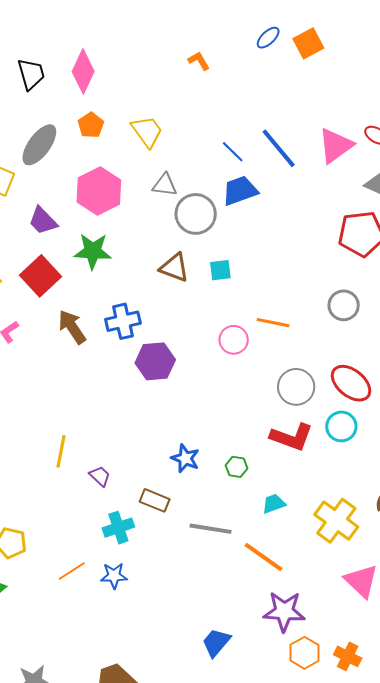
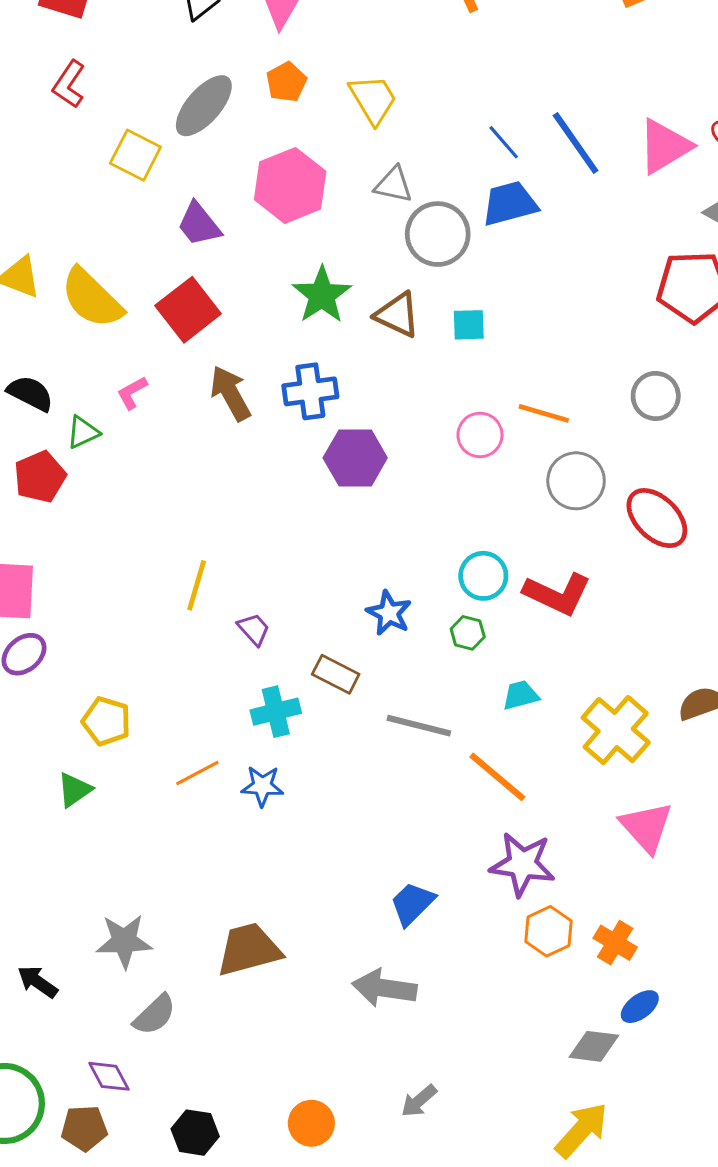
green star: (93, 251) -> (322, 295), moved, turned 30
gray circle: (296, 387) -> (576, 481), moved
cyan circle: (341, 426) -> (483, 576), moved

